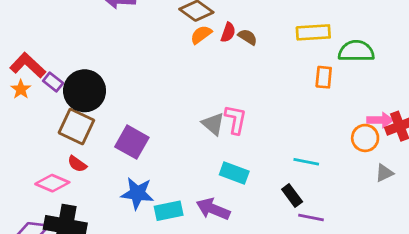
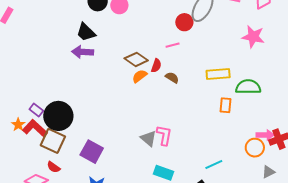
red semicircle: (228, 32) -> (156, 66), moved
red L-shape: (28, 65) -> (35, 128), moved
orange star: (21, 89) -> (18, 125), moved
cyan line: (306, 162) -> (214, 165), turned -36

